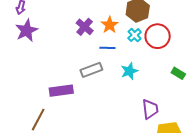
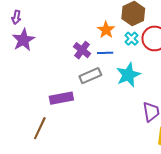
purple cross: (85, 27) -> (82, 50), moved
cyan star: (129, 71) -> (128, 75), size x1.4

